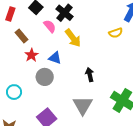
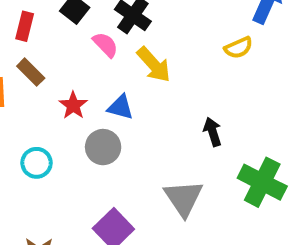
brown rectangle: (22, 36) -> (31, 72), moved
black arrow: (90, 75) -> (213, 132), moved
cyan circle: (14, 92) -> (36, 163), moved

